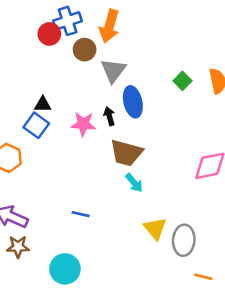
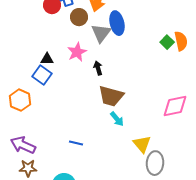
green square: (182, 81) -> (167, 42), moved
blue ellipse: (133, 102) -> (117, 23), moved
pink star: (83, 124) -> (77, 52), moved, turned -30
yellow triangle: (155, 228) -> (142, 144), moved

